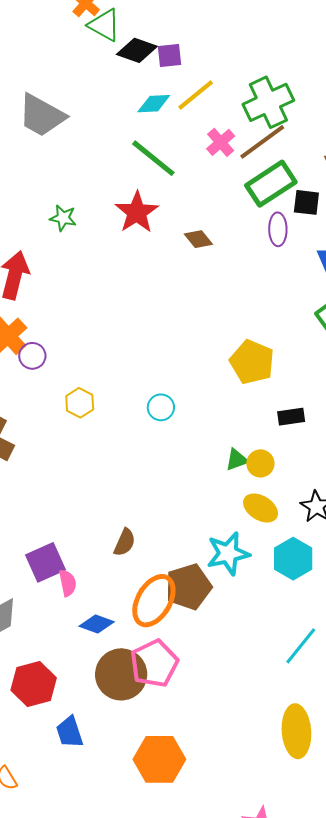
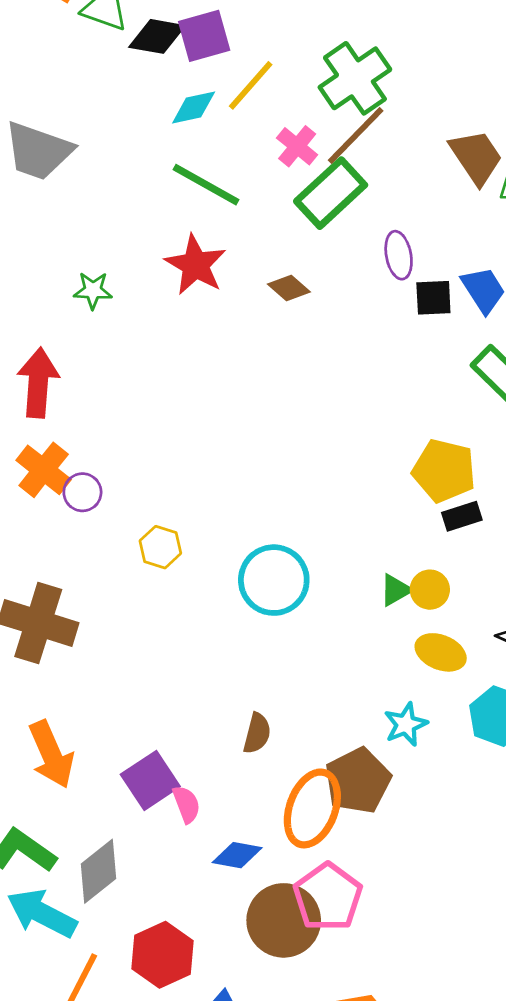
purple square: (169, 55) -> (204, 36), size x1.4
green rectangle: (271, 184) -> (331, 193), moved
black square: (306, 202) -> (433, 298), moved
yellow pentagon: (252, 362) -> (444, 471), moved
cyan circle: (161, 407) -> (274, 580), moved, size x1.8
cyan star: (228, 554) -> (406, 724), size x0.7

